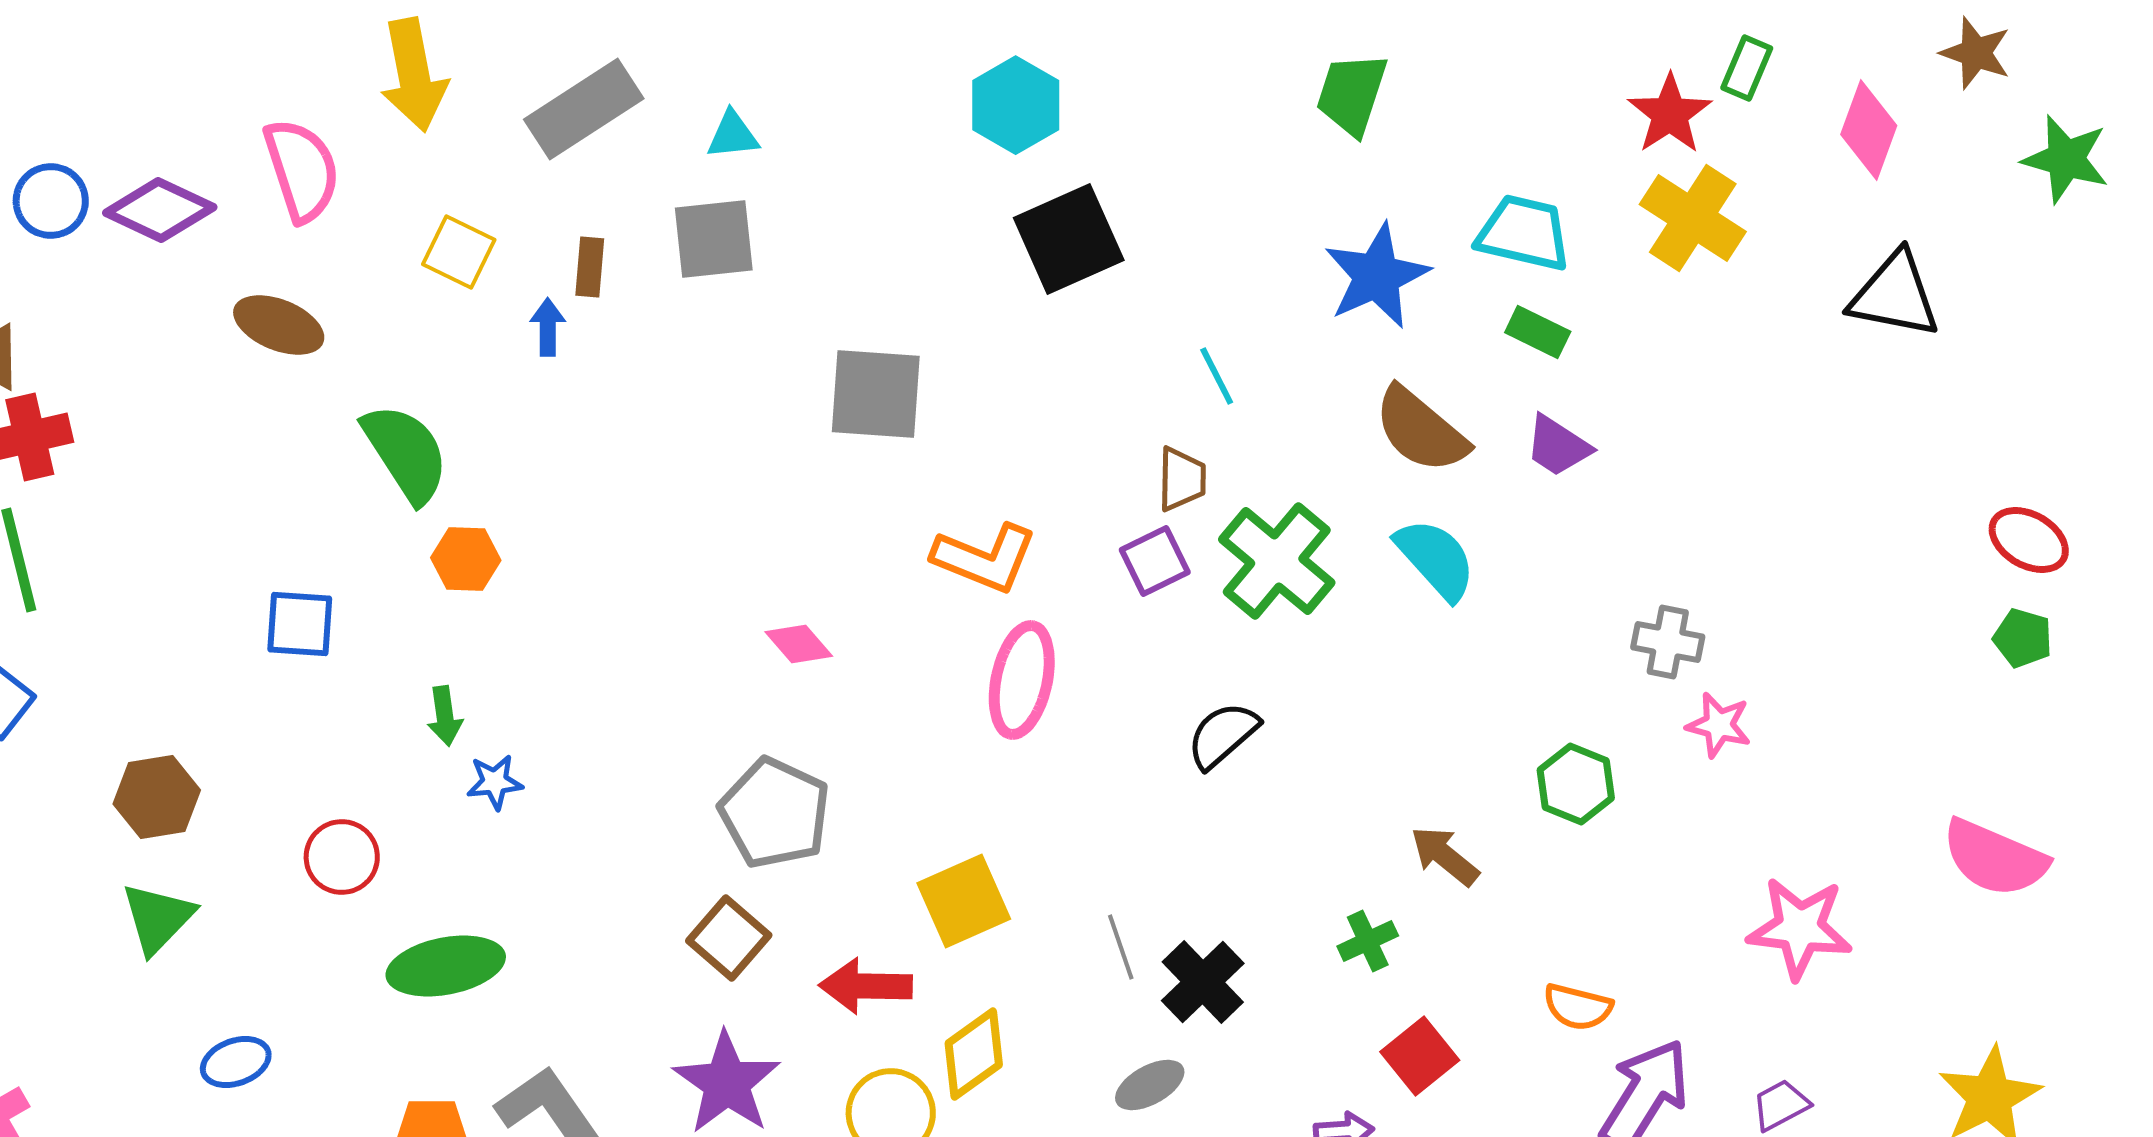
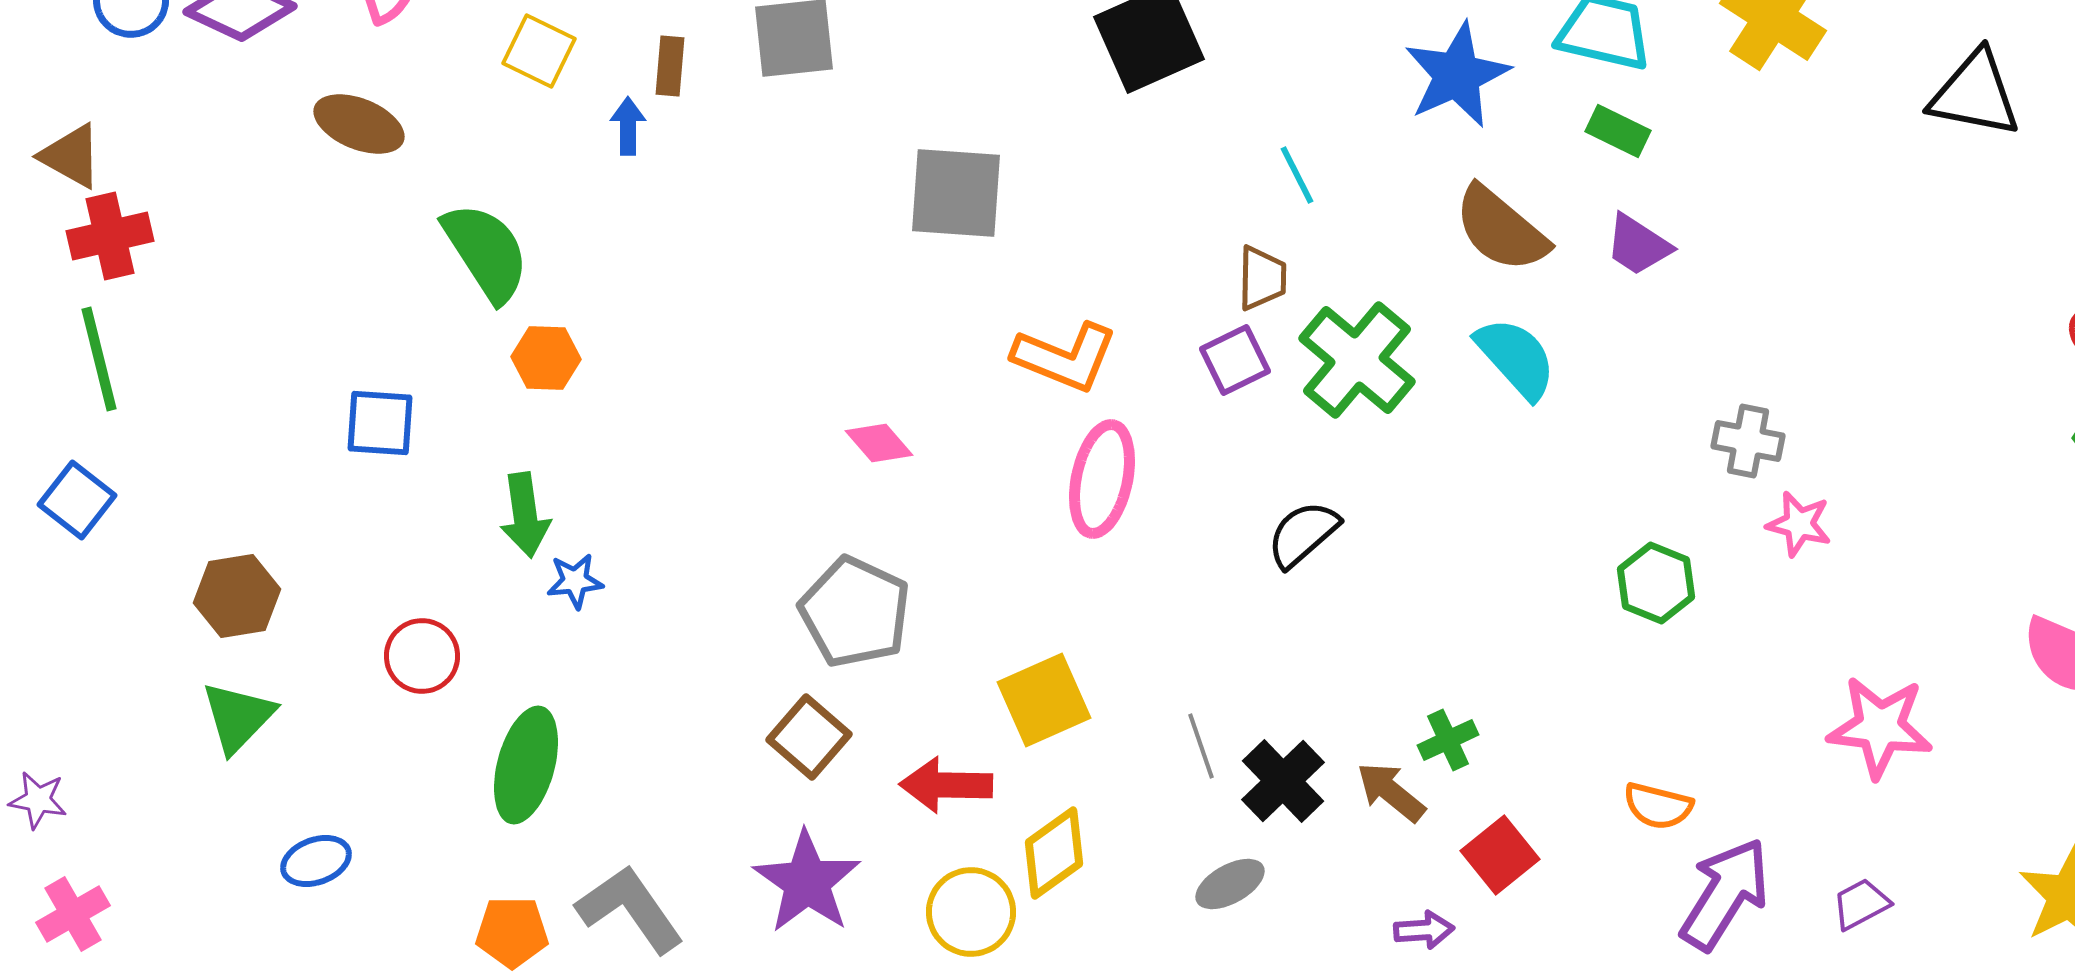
green arrow: (445, 716) -> (525, 515), size x1.4
brown arrow: (1445, 856) -> (1391, 792), moved
green ellipse: (446, 966) -> (526, 765), turned -64

